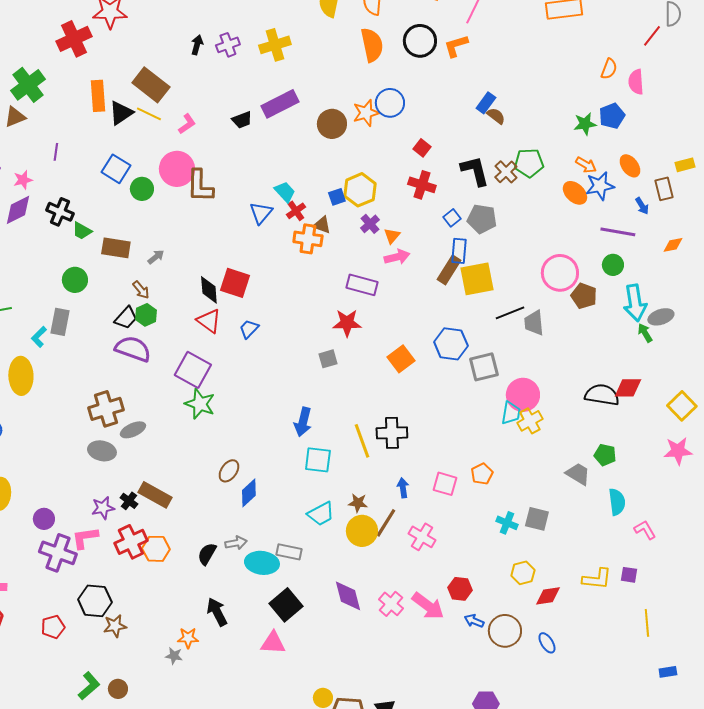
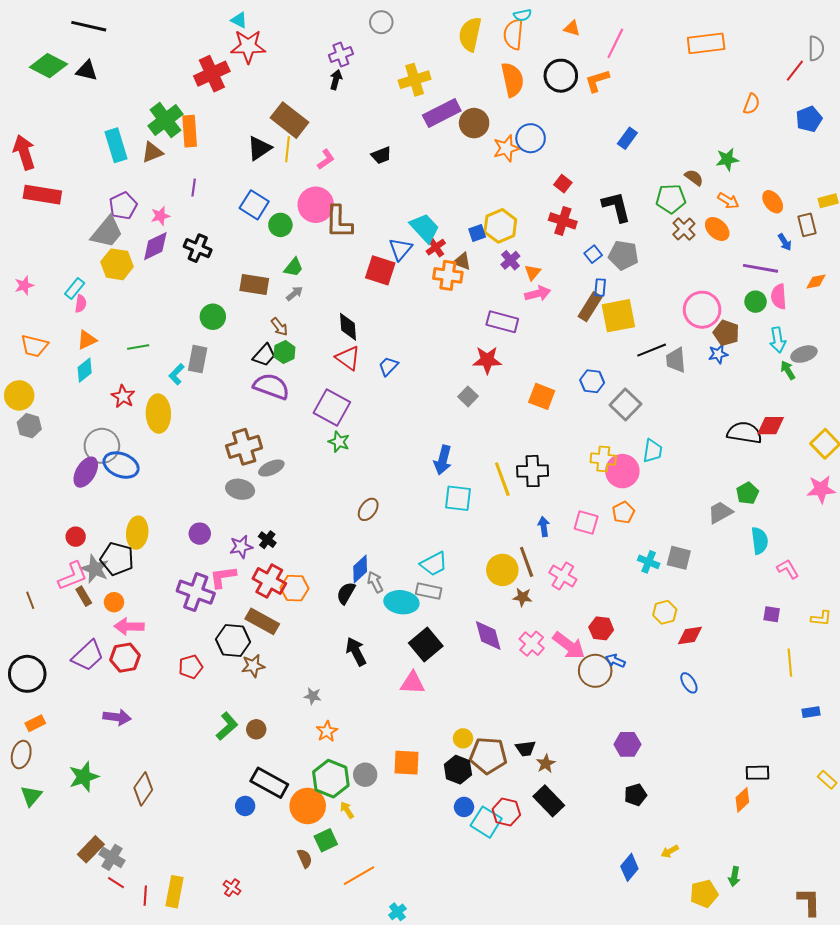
purple cross: (228, 45) -> (341, 54), moved
pink semicircle: (636, 82) -> (779, 297), moved
orange rectangle: (98, 96) -> (190, 131), moved
purple rectangle: (280, 104) -> (442, 113), moved
yellow line: (149, 114) -> (287, 149), turned 70
brown semicircle: (496, 116) -> (694, 178), moved
blue pentagon: (612, 116) -> (809, 119), moved
brown circle: (332, 124) -> (474, 123), moved
brown cross: (506, 172) -> (684, 229), moved
blue star: (600, 186) -> (718, 354), moved, size x0.7
cyan trapezoid: (285, 192) -> (425, 228), size x1.4
green trapezoid: (82, 231) -> (294, 267), moved, turned -80
blue rectangle: (459, 251) -> (600, 287), size x0.7
red square: (235, 283) -> (380, 270), moved
cyan arrow: (635, 303) -> (778, 340), size x0.7
blue hexagon: (451, 344) -> (592, 381), size x0.7
gray square: (328, 359) -> (468, 396), turned -30
orange square: (401, 359) -> (542, 396), turned -32
gray square: (484, 367) -> (625, 404), turned -32
pink circle: (523, 395) -> (622, 471), moved
green star: (200, 404) -> (339, 442), size x0.7
yellow cross: (530, 421) -> (603, 459), moved, turned 35
green pentagon: (605, 455) -> (747, 493), turned 30
gray trapezoid: (578, 474) -> (720, 512), turned -60
blue diamond: (249, 493) -> (360, 569), moved
brown rectangle: (155, 495) -> (262, 621), moved
brown star: (358, 503) -> (523, 597), moved
cyan trapezoid: (321, 514) -> (434, 564), moved
purple circle: (44, 519) -> (200, 534), moved
brown line: (386, 523) -> (527, 562), turned -52
red cross: (131, 542) -> (269, 581), turned -36
gray arrow: (236, 543) -> (375, 582), turned -105
yellow L-shape: (597, 579) -> (821, 618), moved, size x0.7
brown circle: (505, 631) -> (595, 671), moved
orange star: (188, 638) -> (327, 731), moved, turned -30

